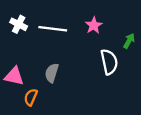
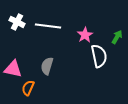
pink star: (94, 25) -> (85, 35), moved

